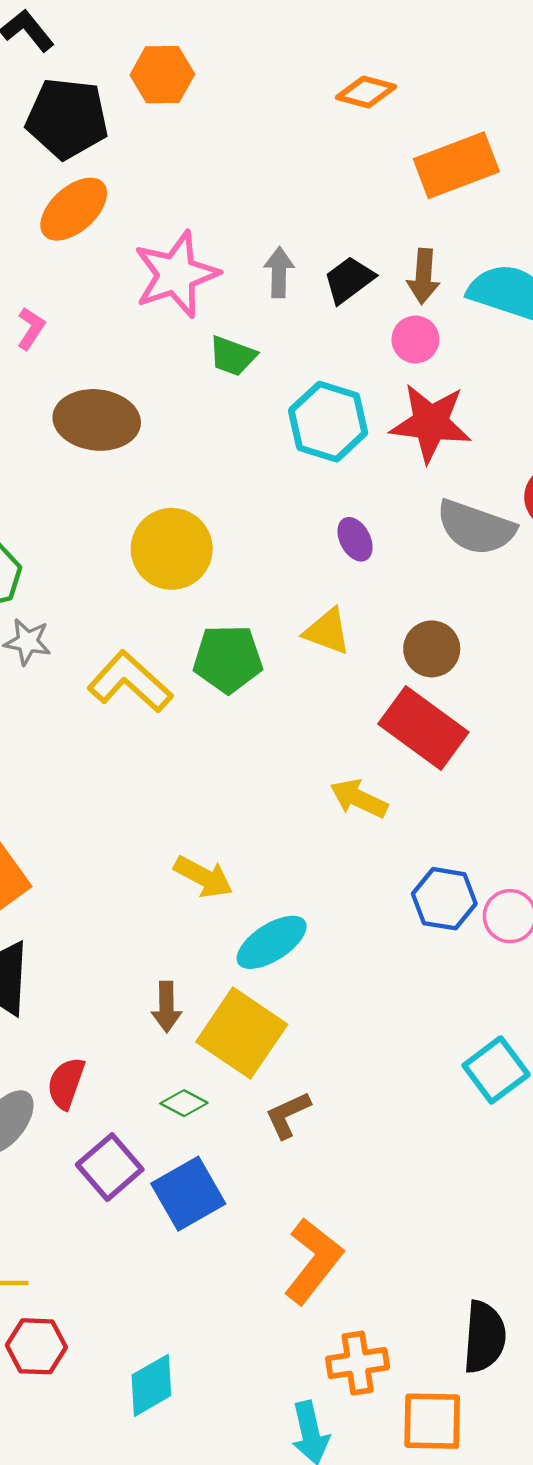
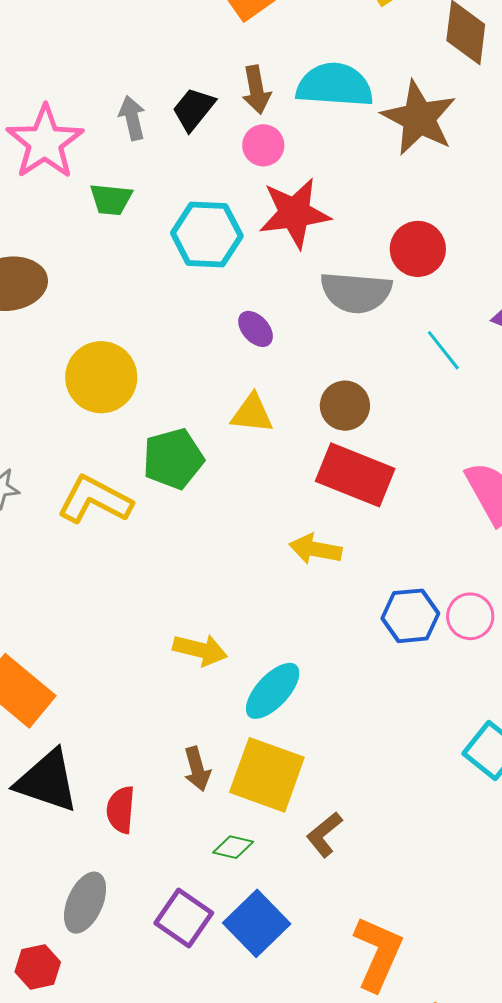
red semicircle: (66, 1083) -> (121, 810), moved

